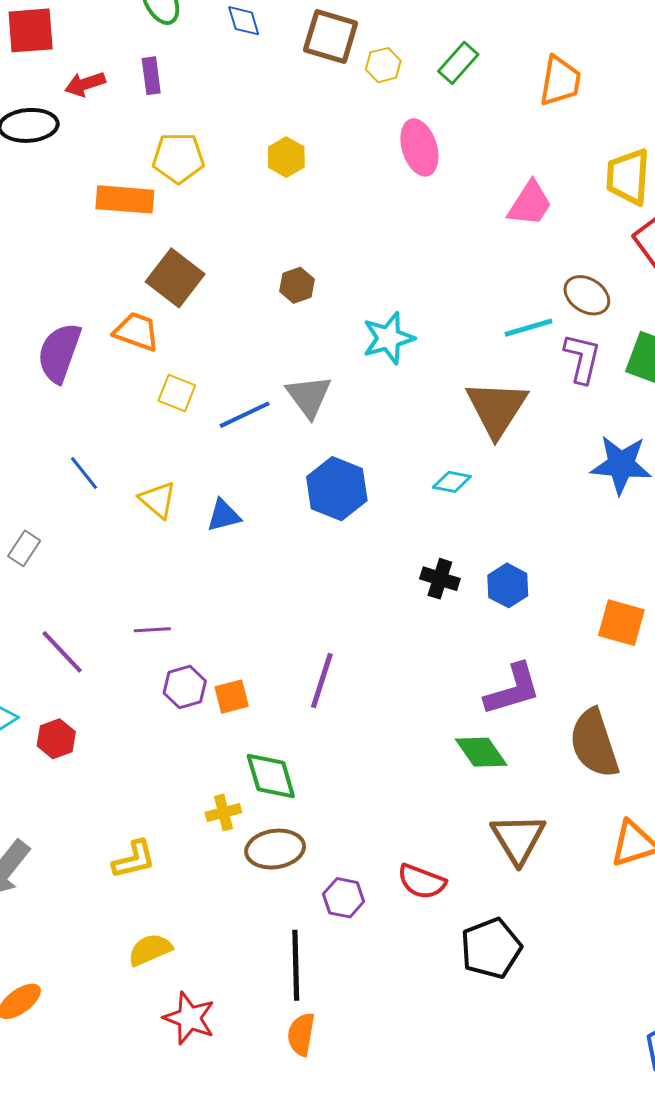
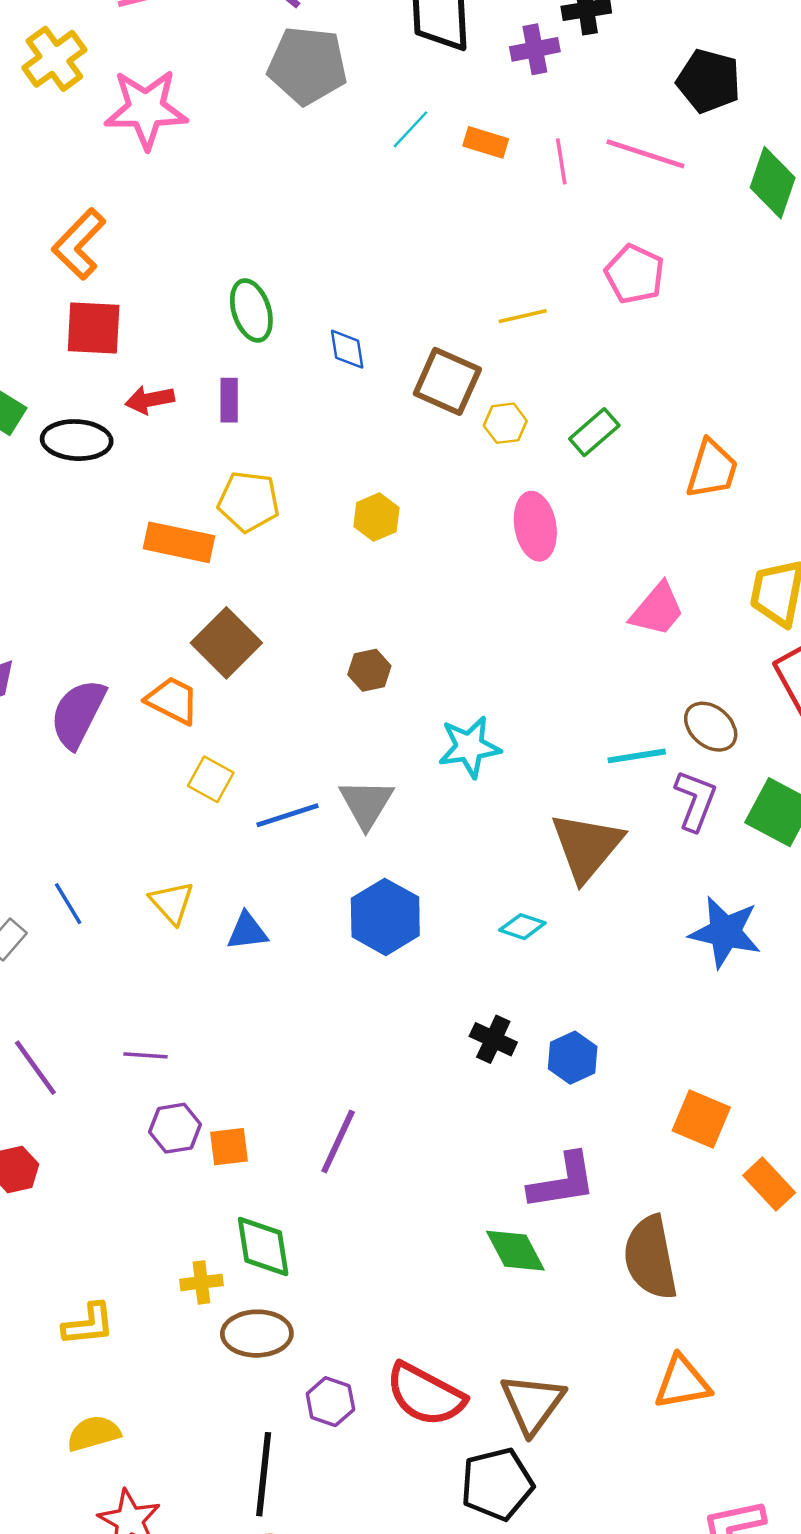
blue line: (84, 473) -> (68, 904), moved
brown triangle: (518, 839) -> (532, 1404), moved
red semicircle: (422, 882) -> (425, 1395), size x1.4

